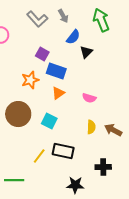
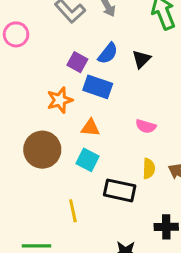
blue semicircle: (73, 37) -> (108, 53), moved
orange triangle: (58, 93) -> (90, 128), moved, turned 40
black rectangle: (63, 151) -> (120, 190), moved
yellow line: (39, 156) -> (73, 211), turned -49

